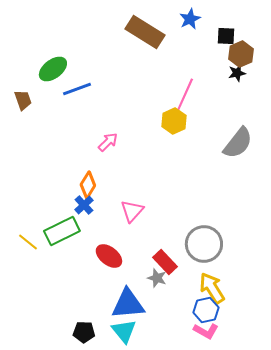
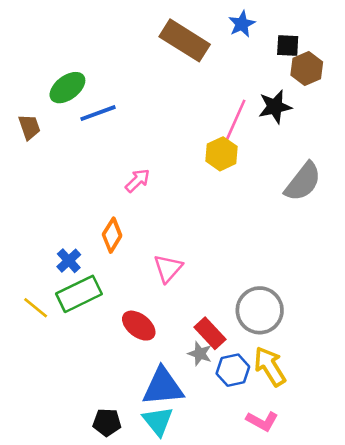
black star: (237, 73) -> (275, 107), moved, size x1.5
blue cross: (84, 205) -> (69, 261), moved
blue hexagon: (206, 310) -> (233, 370), moved

